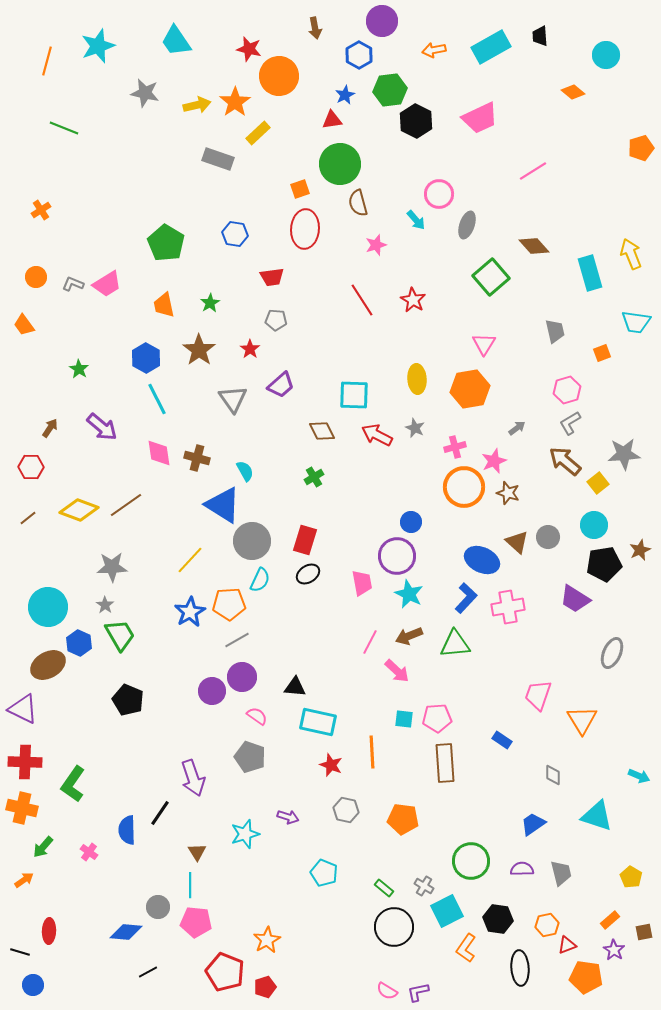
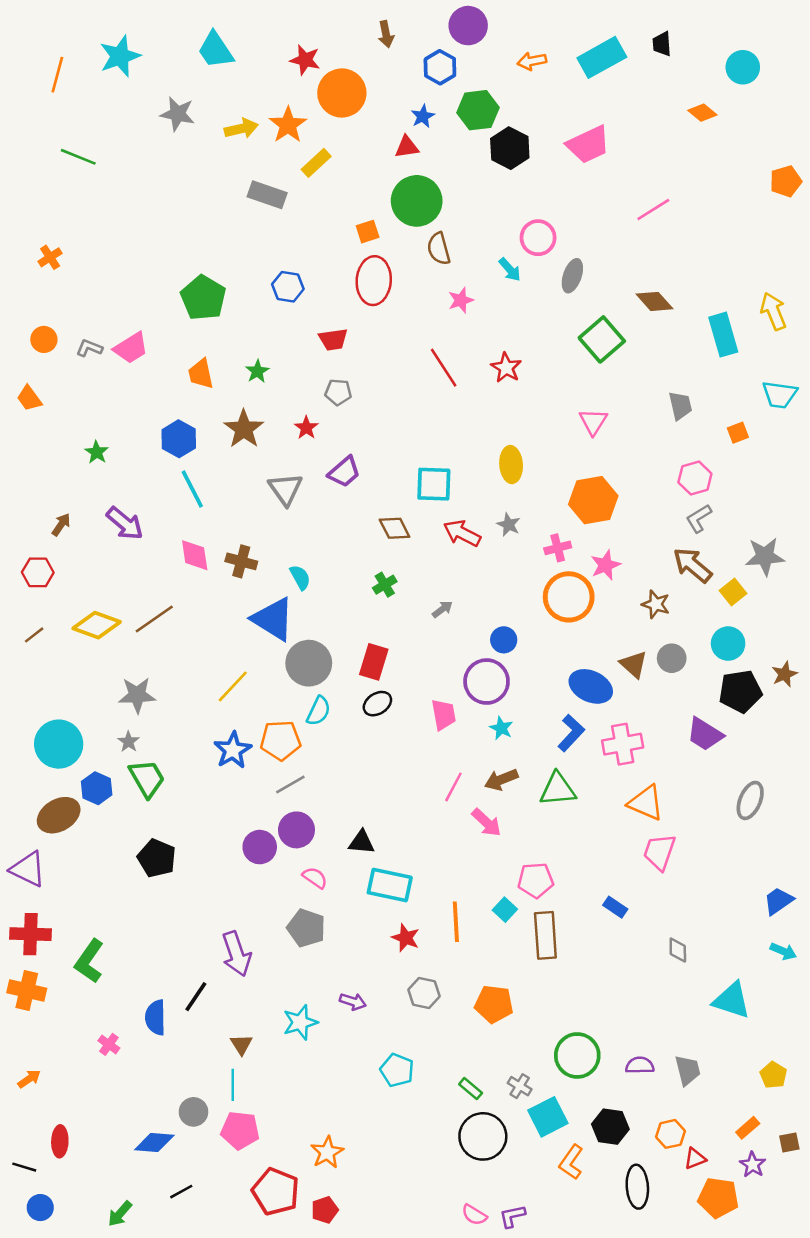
orange hexagon: (470, 389) -> (593, 500), moved
gray arrow: (517, 428) -> (442, 609), moved
brown star: (508, 493) -> (656, 604), moved
cyan star: (409, 594) -> (501, 728), size x0.7
cyan square: (404, 719) -> (505, 910), moved, turned 36
orange triangle: (582, 720) -> (646, 803), moved, turned -36
blue trapezoid: (533, 824) -> (778, 901), moved
green arrow: (43, 847) -> (120, 1214), moved

